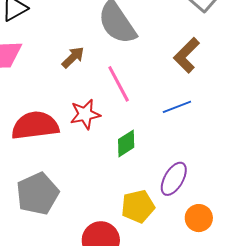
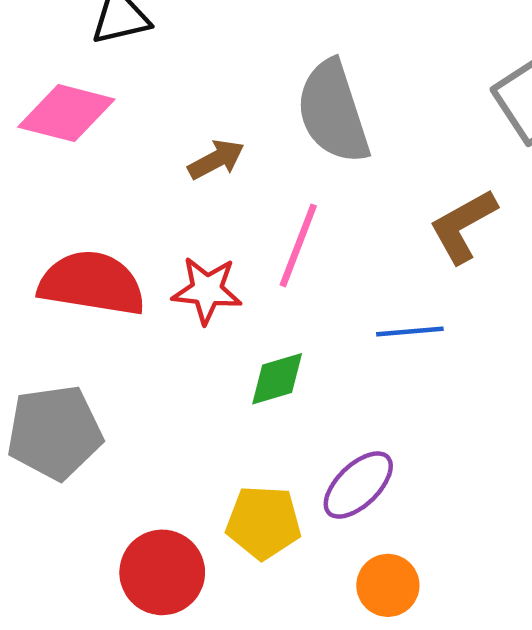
pink line: (119, 84) -> (298, 245), turned 33

